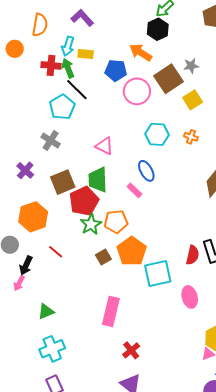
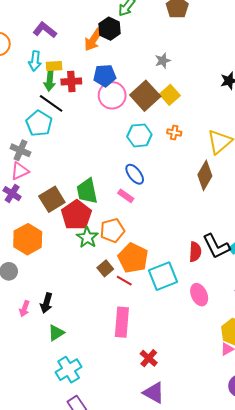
black hexagon: (158, 29) -> (110, 29), moved
orange arrow: (141, 52) -> (93, 40), moved, turned -80
red cross: (51, 65) -> (71, 81), moved
green arrow: (68, 68) -> (50, 81), moved, turned -144
blue pentagon: (116, 70) -> (105, 76), moved
brown square: (169, 79) -> (145, 96), moved
gray cross: (51, 140) -> (20, 150), moved
pink triangle: (104, 146) -> (20, 171), moved, turned -42
red line: (56, 252) -> (124, 281), moved
black arrow: (26, 265) -> (46, 303), moved

